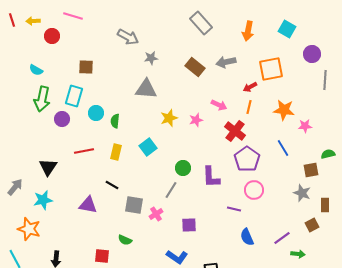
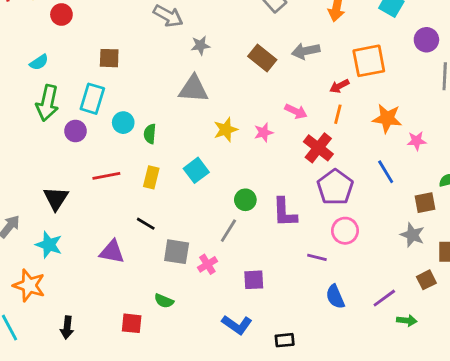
cyan semicircle: (36, 70) -> (39, 62), turned -64
cyan star: (43, 200) -> (49, 245), turned 30

